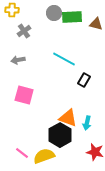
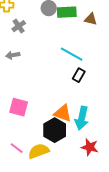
cyan line: (64, 59) -> (72, 54), moved
pink square: (24, 95) -> (19, 107), moved
cyan arrow: (87, 123) -> (82, 118), size x1.6

